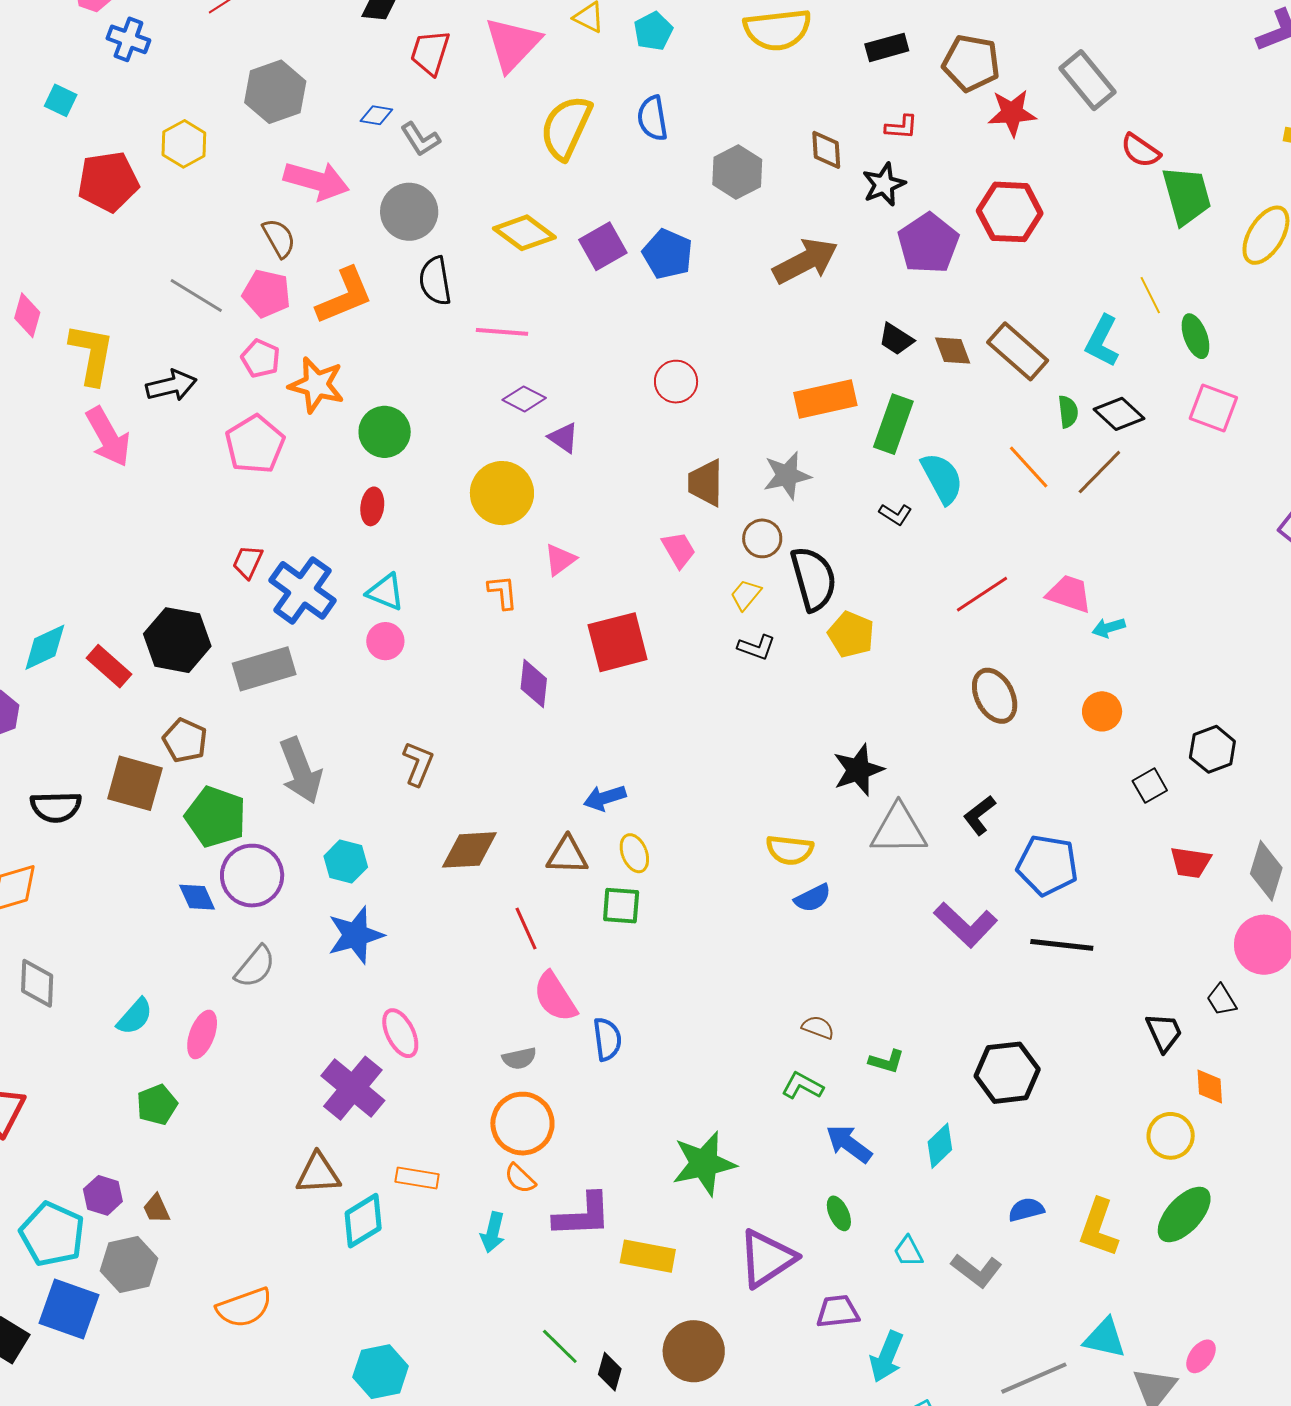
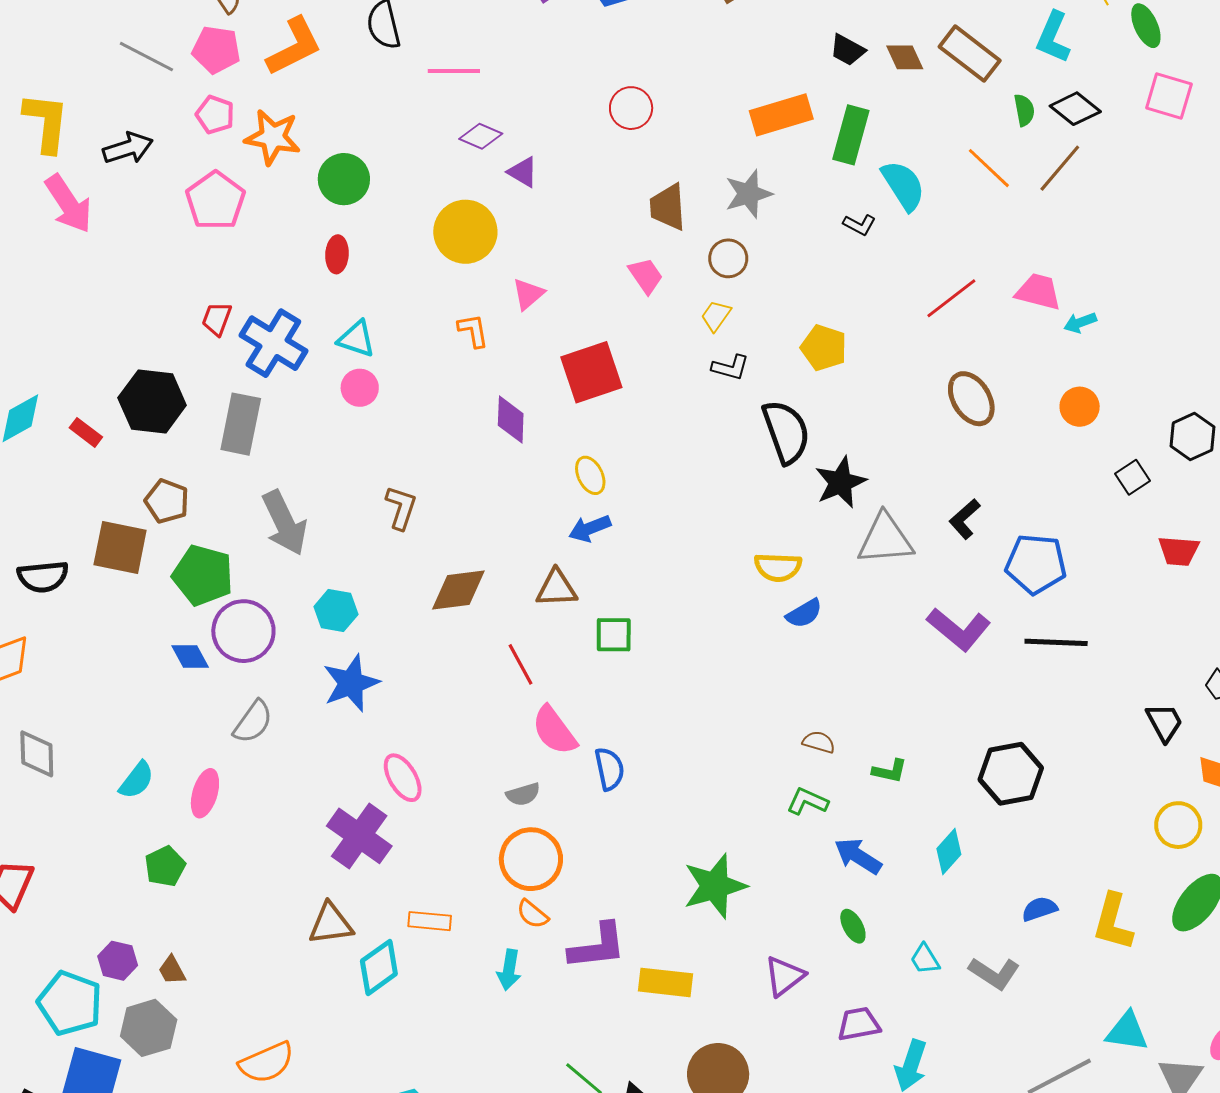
black semicircle: (814, 579) -> (786, 432), moved
red rectangle: (109, 666) -> (86, 432), size x0.7
gray rectangle: (264, 669) -> (241, 424), turned -58
yellow ellipse: (634, 853) -> (590, 475), moved
purple triangle: (767, 1258) -> (784, 976), size x0.7

